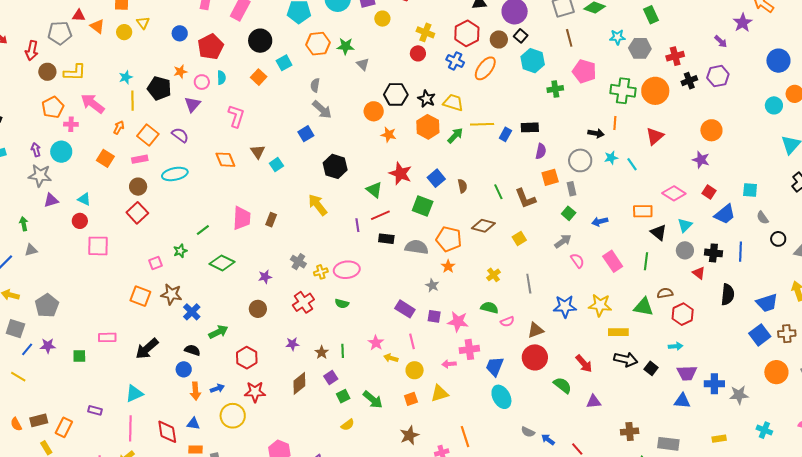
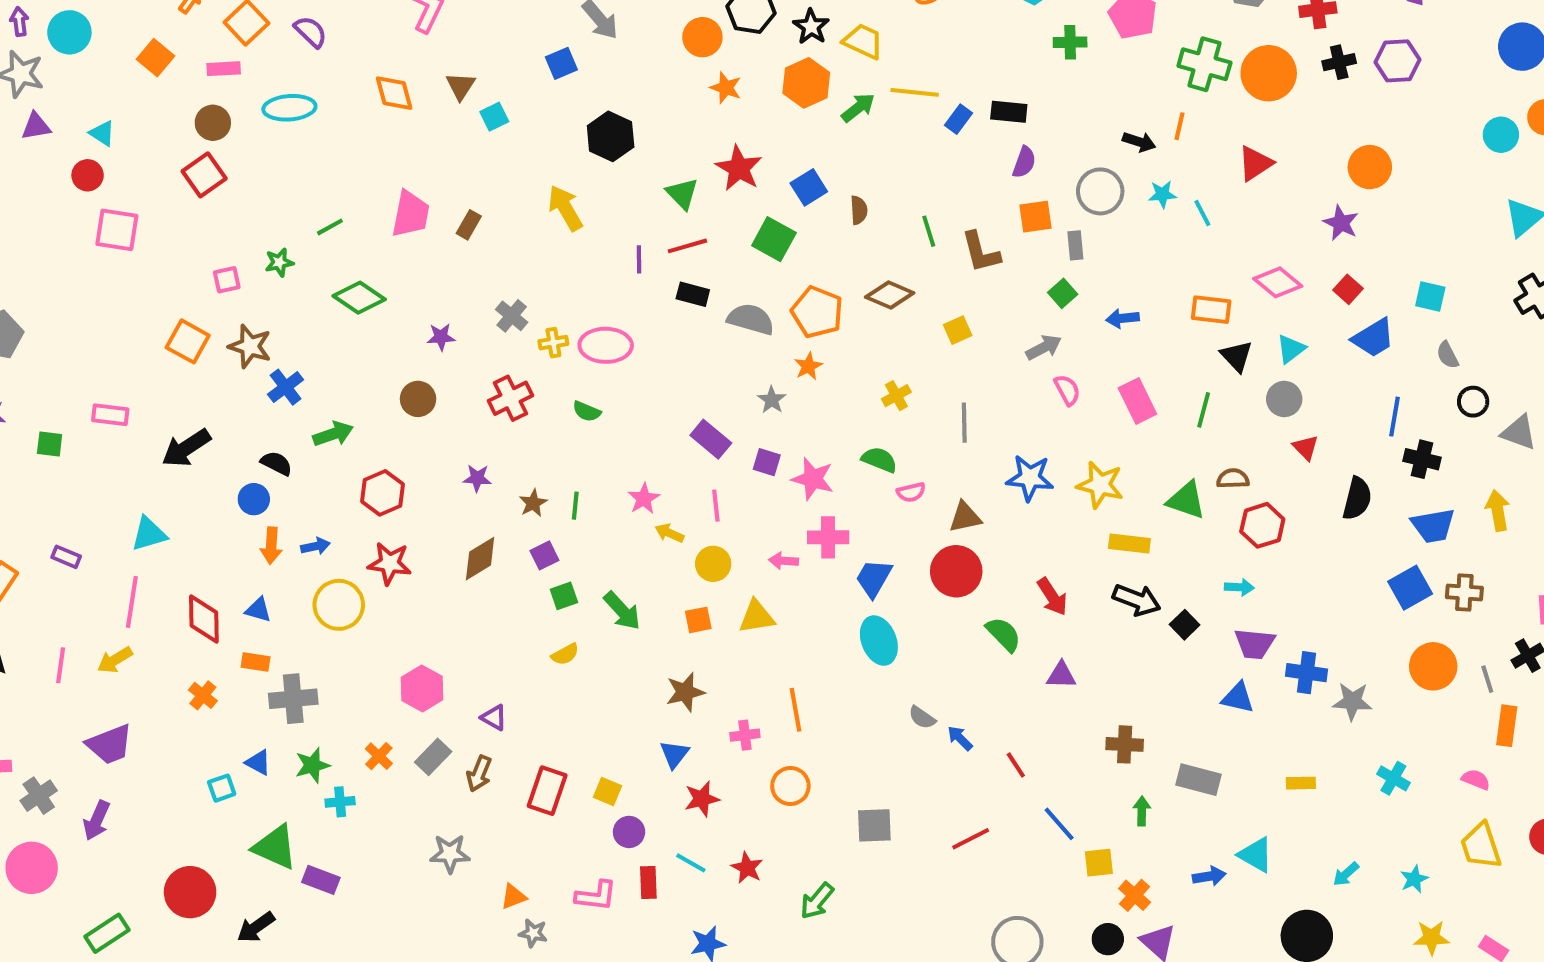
black cross: (713, 253) -> (1422, 459), moved

